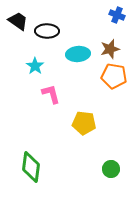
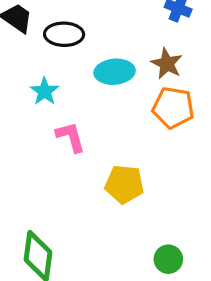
brown star: (110, 49) -> (167, 64), turned -30

